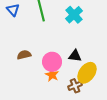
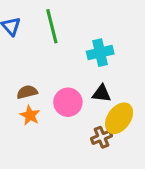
cyan cross: (74, 15) -> (100, 53), moved, turned 30
orange star: (52, 75) -> (30, 115), moved

